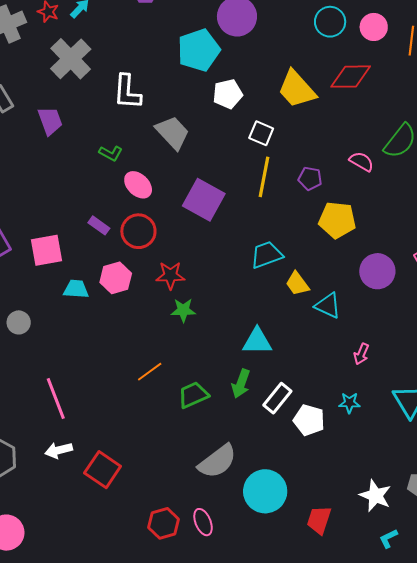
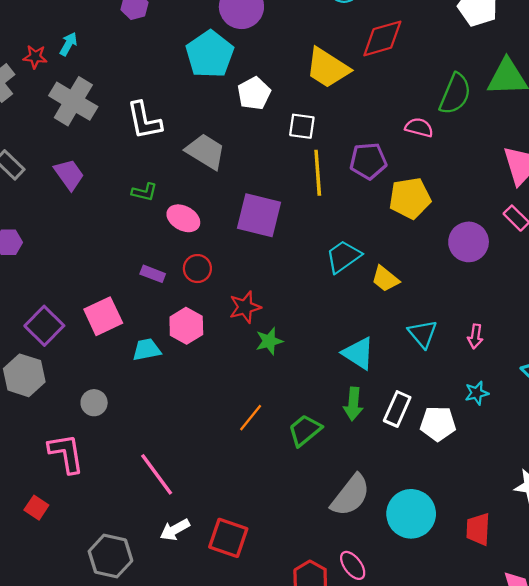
purple pentagon: (310, 178) -> (368, 161), size x1.4
red circle: (138, 231) -> (197, 269), size x0.7
cyan triangle: (328, 306) -> (423, 334), moved, turned 40
cyan triangle: (257, 341) -> (358, 353), turned 48

